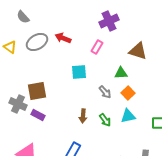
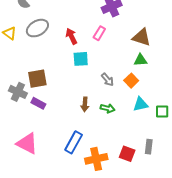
red arrow: (63, 38) -> (71, 36), moved, turned 42
green triangle: (121, 73) -> (140, 60), moved
cyan triangle: (128, 116) -> (140, 104), moved
green arrow: (105, 120) -> (108, 108), turned -40

